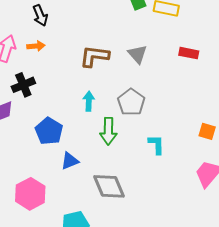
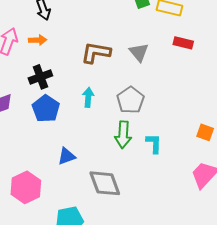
red rectangle: (189, 53) -> (183, 43), moved
black cross: (23, 85) -> (40, 77), moved
blue pentagon: (49, 131) -> (46, 109), moved
green arrow: (108, 131) -> (123, 135), moved

